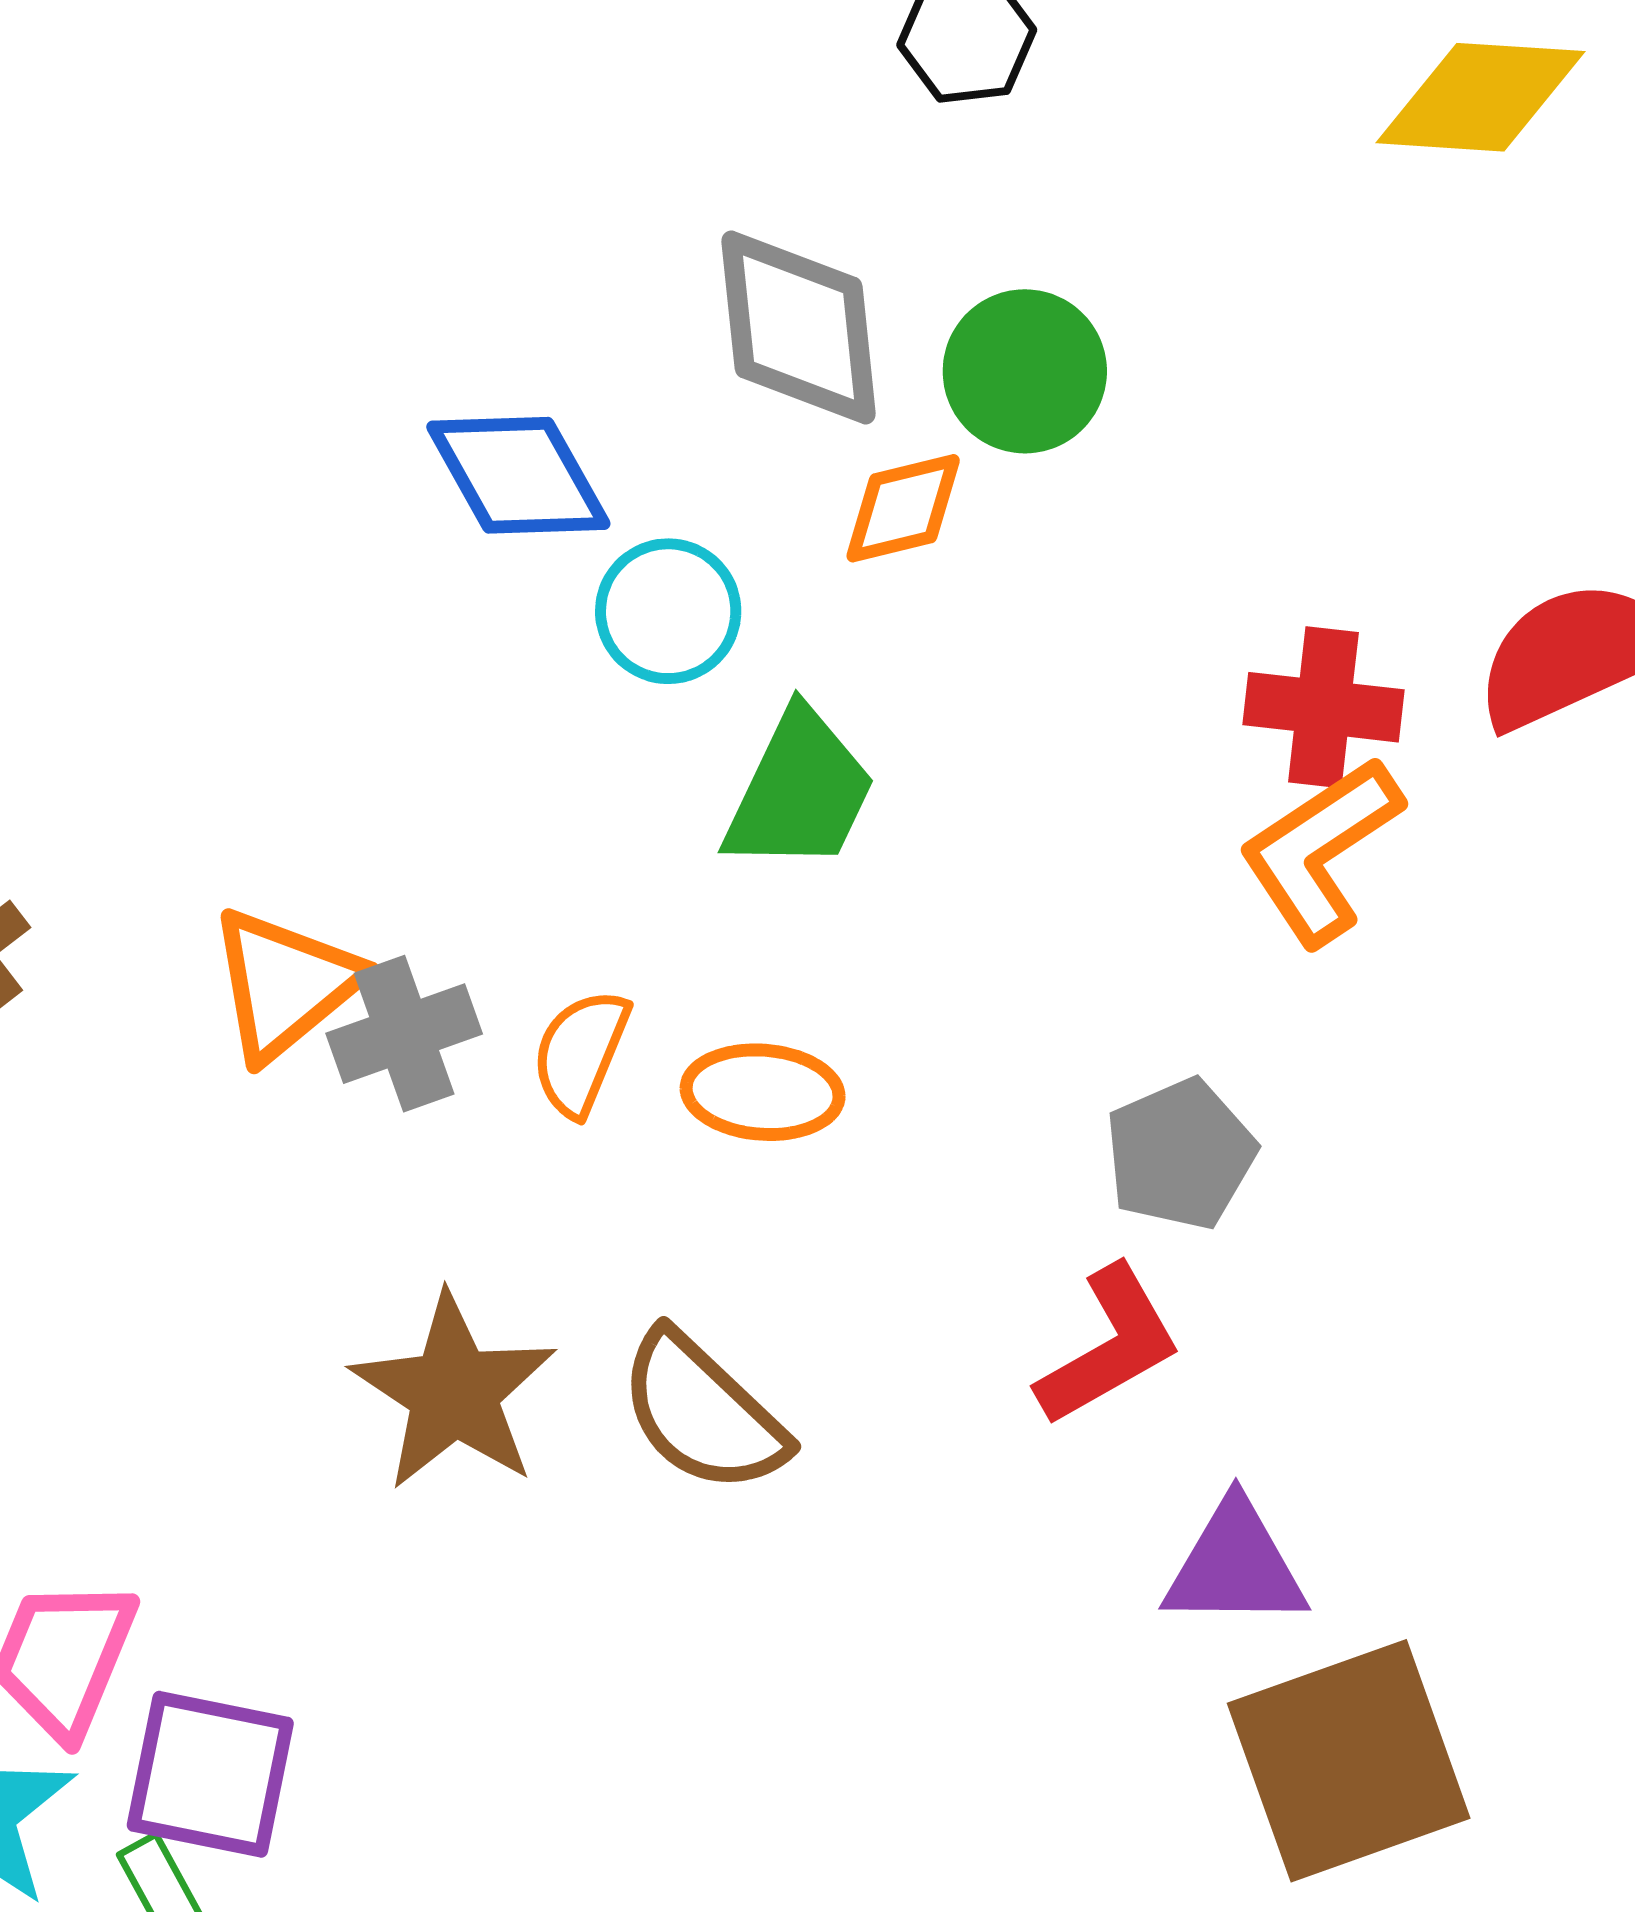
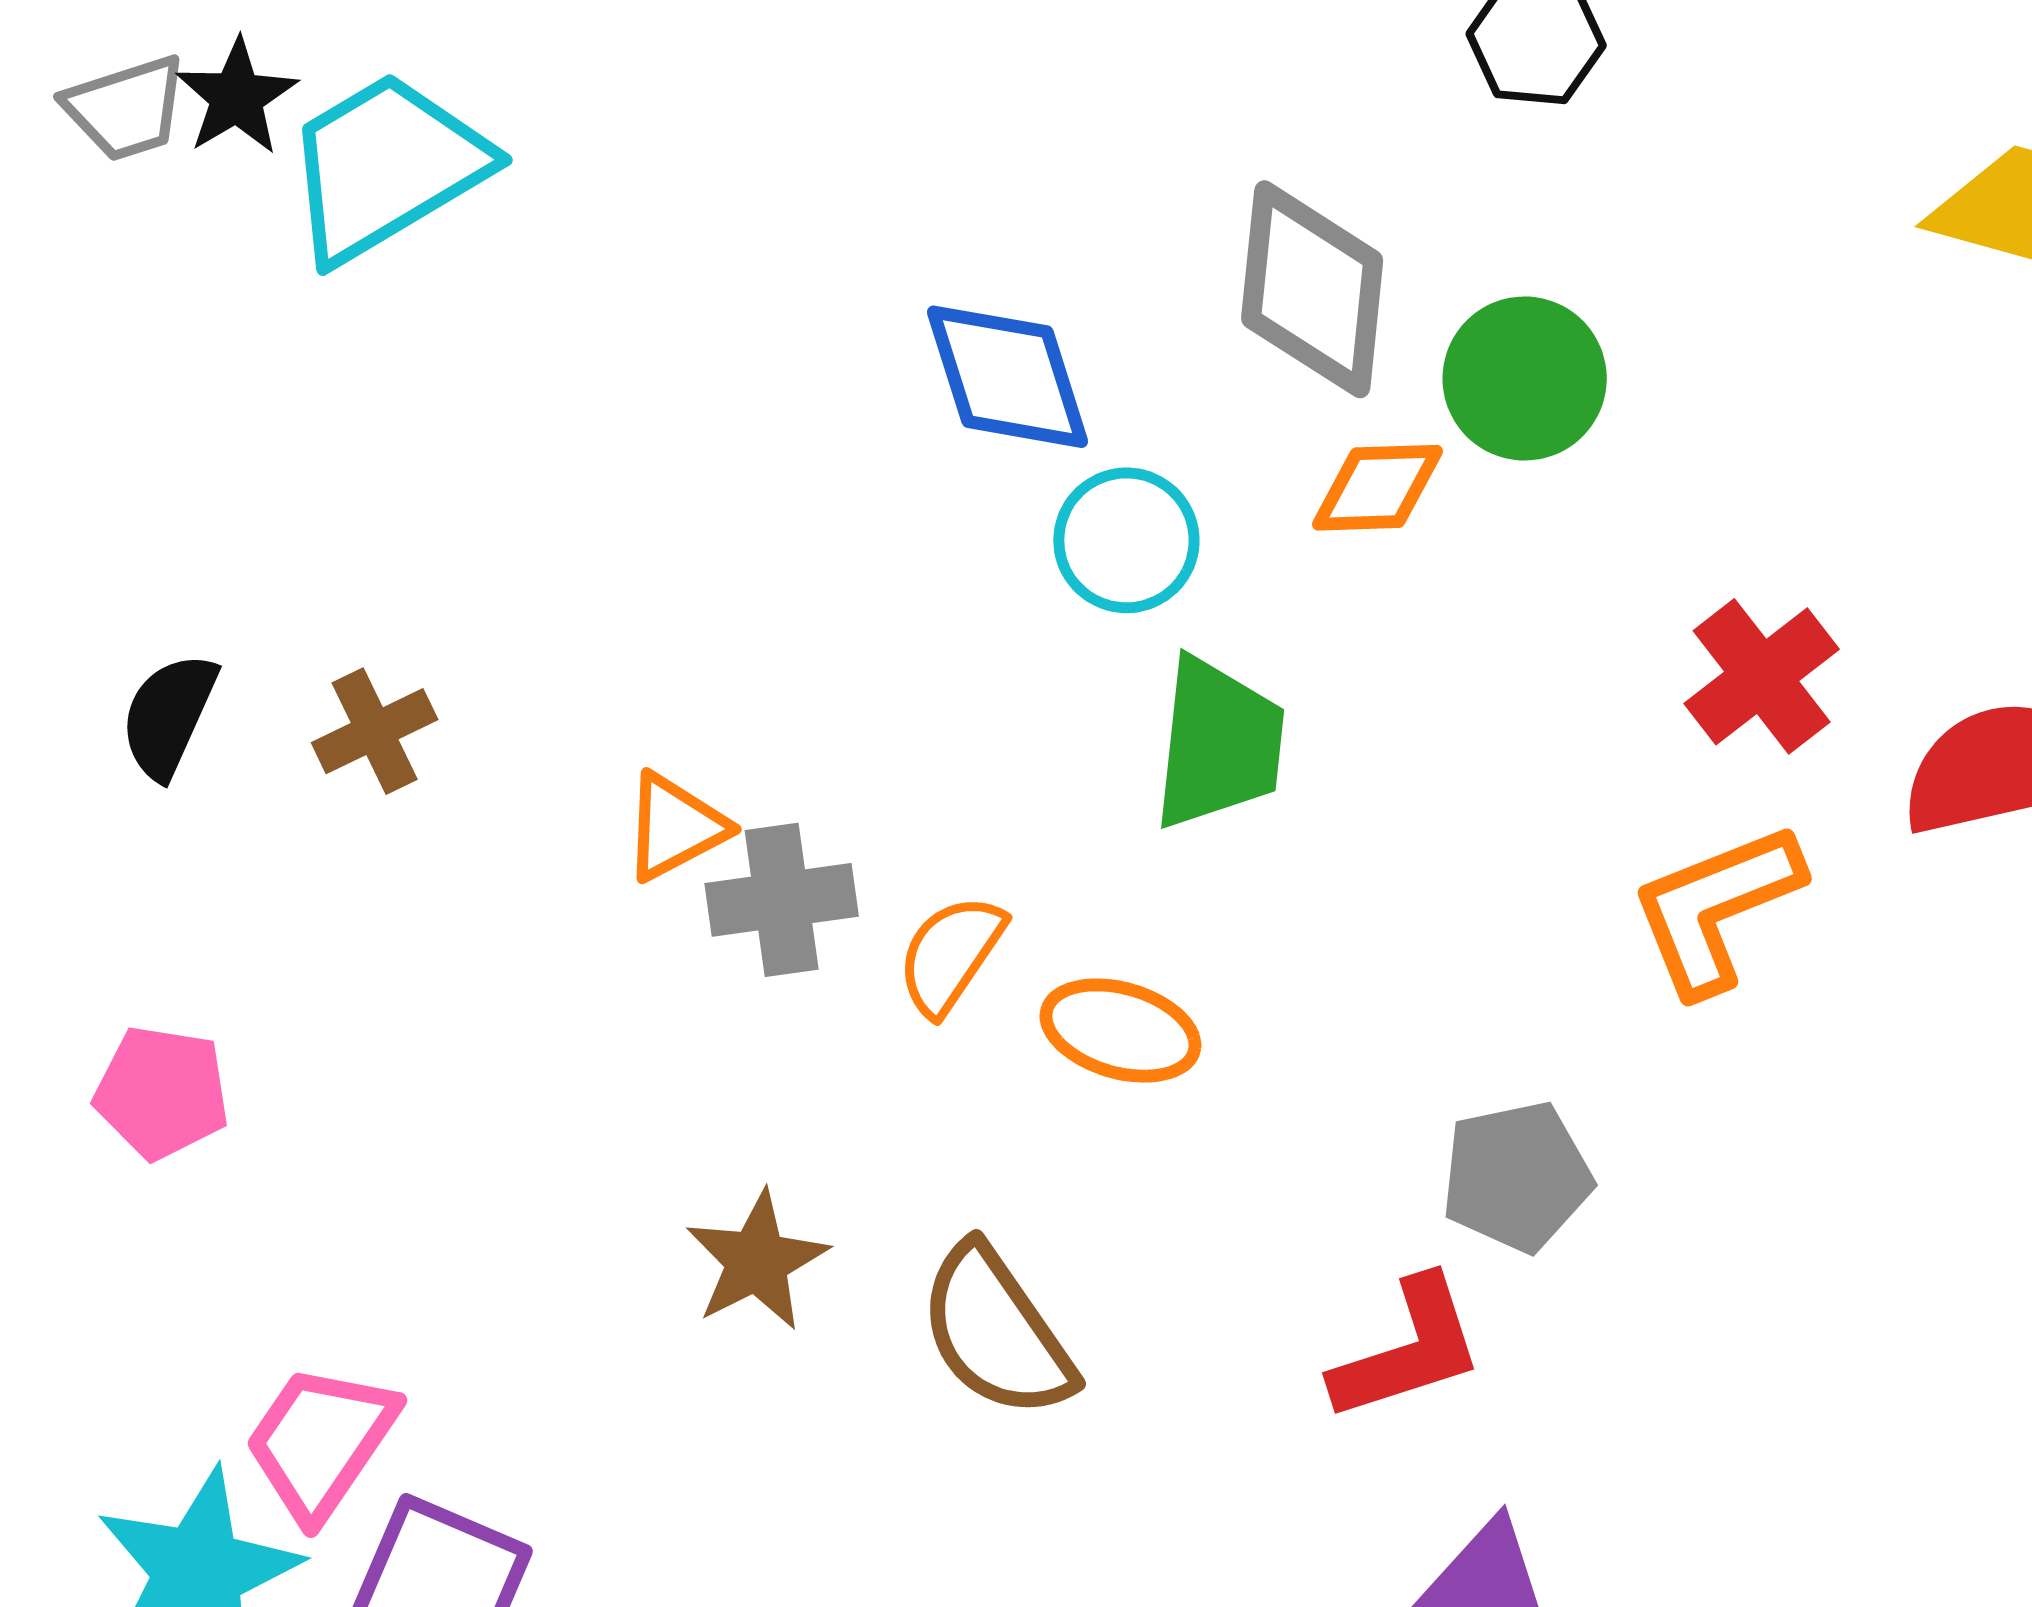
red cross: (1323, 707) -> (1762, 676), moved, turned 34
green trapezoid: (800, 791) -> (1218, 744), turned -31
orange triangle: (285, 984) -> (675, 827), size x0.7
brown star: (454, 1392) -> (757, 1261), size x0.7

